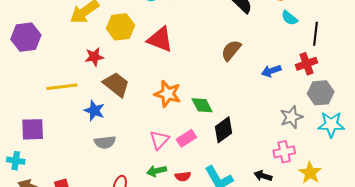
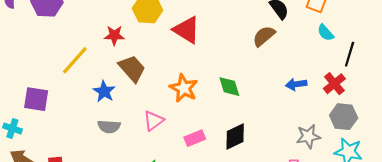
brown semicircle: (231, 50) -> (264, 36), moved
red cross: (307, 64) -> (334, 84), turned -30
yellow line: (62, 87) -> (75, 60), turned -52
green diamond: (202, 105) -> (229, 87), moved
pink triangle: (159, 140) -> (154, 121), moved

